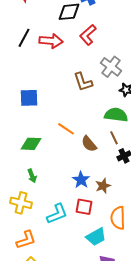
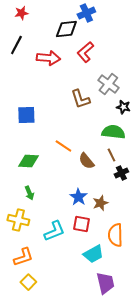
black line: (24, 38) -> (16, 45), moved

